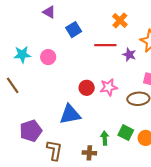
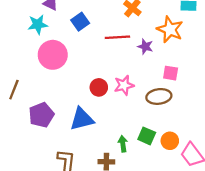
cyan star: (22, 55) -> (38, 24), moved
pink circle: (48, 57) -> (53, 55), size x1.6
brown line: (13, 85) -> (14, 90), turned 60
purple pentagon: (31, 131) -> (41, 115), moved

